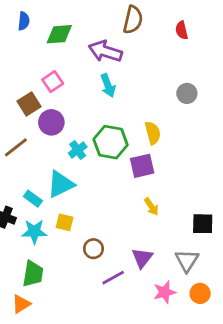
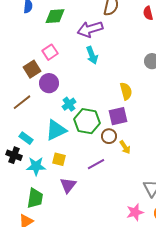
purple arrow: (105, 51) -> (90, 29), turned -35
green hexagon: (111, 142) -> (87, 121), moved
cyan rectangle: (33, 199) -> (26, 138), moved
brown circle: (93, 249) -> (109, 136), moved
purple triangle: (142, 258) -> (68, 185), moved
purple line: (113, 278) -> (96, 164), moved

